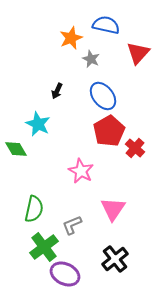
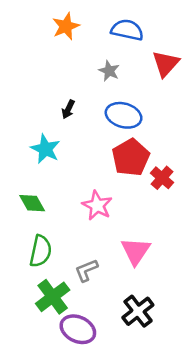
orange star: (71, 38) -> (66, 26), moved
blue ellipse: (103, 96) -> (124, 115), turned -36
green diamond: (16, 149) -> (32, 203), moved

